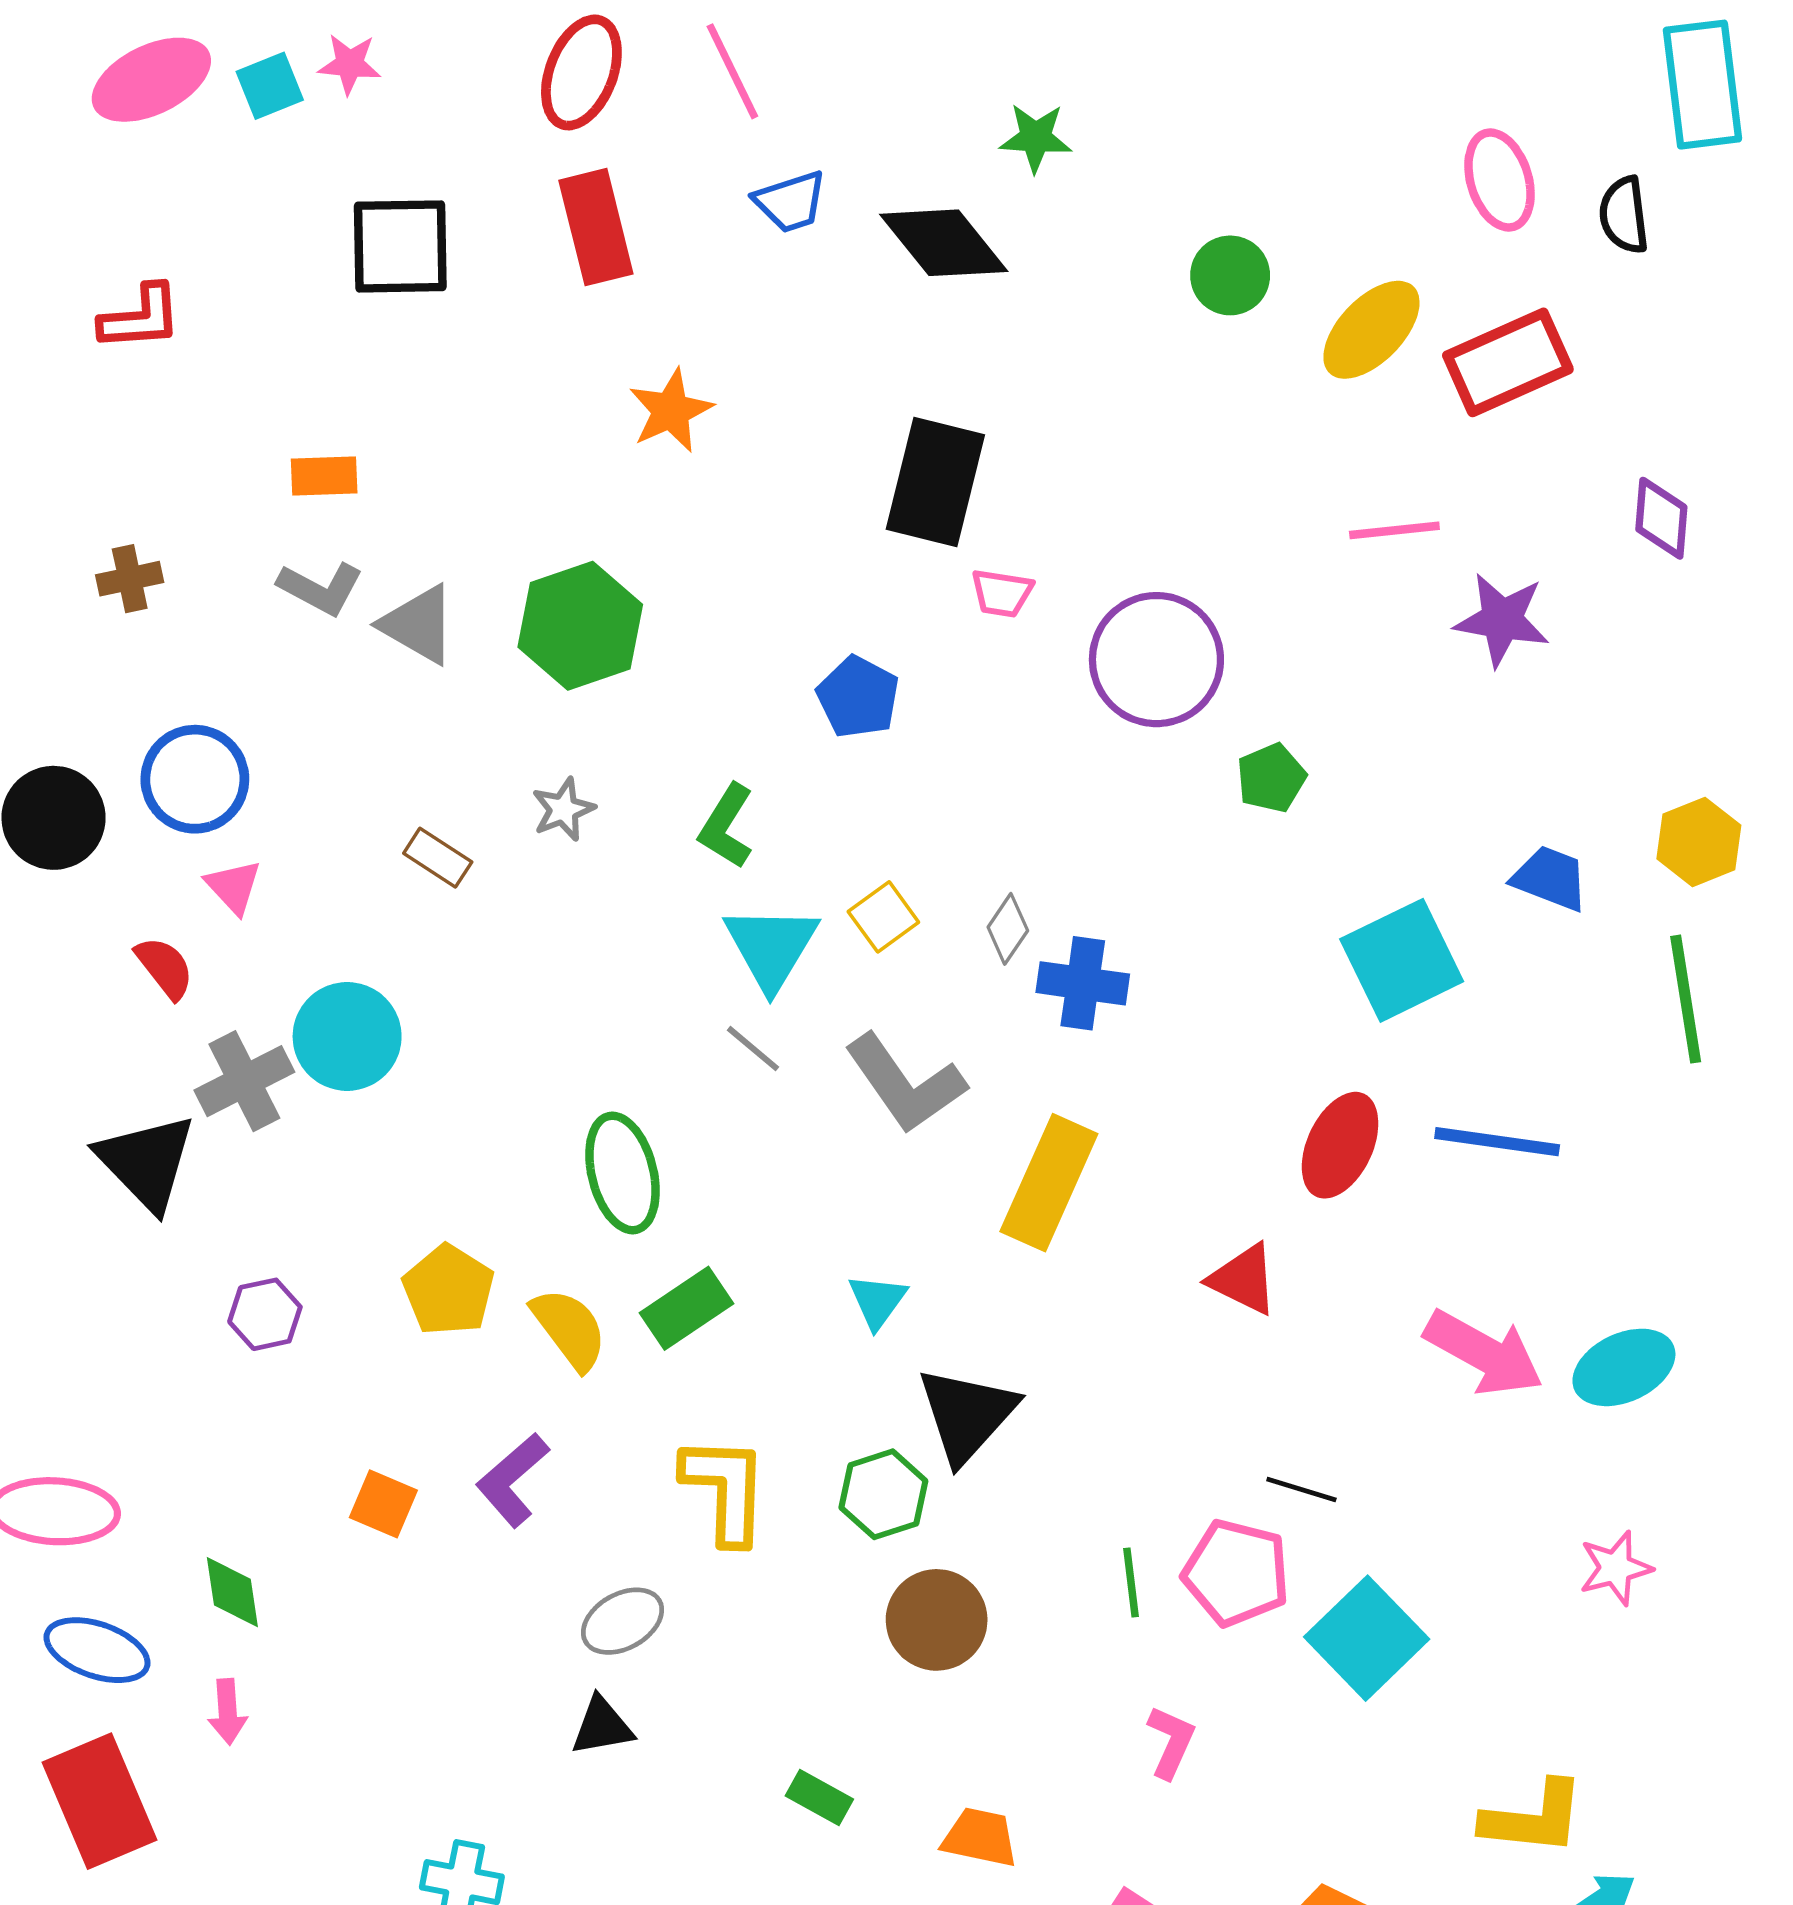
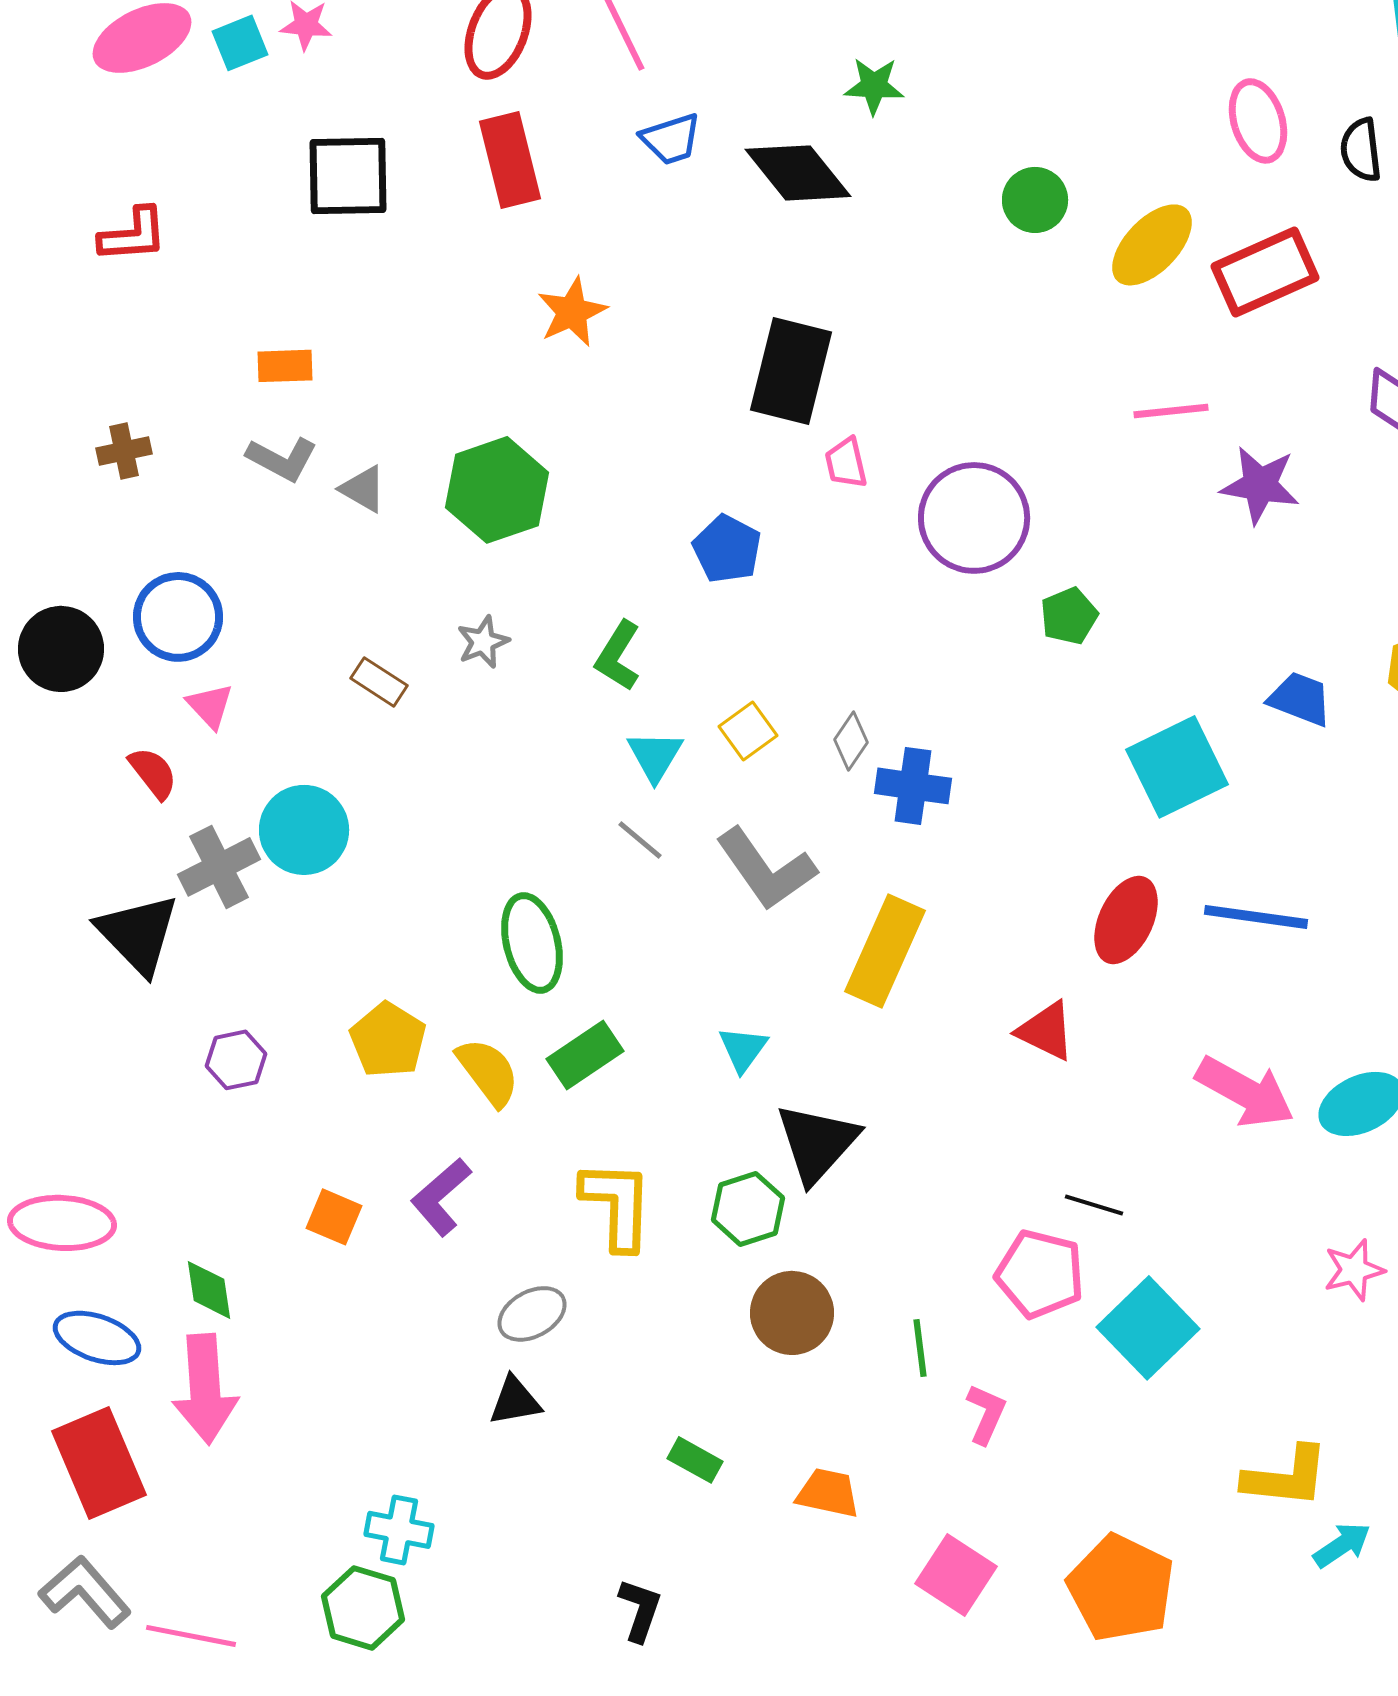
pink trapezoid: (1002, 593) -> (846, 463), turned 68
gray triangle: (418, 625) -> (363, 489), size x0.7
cyan triangle: (771, 947) -> (655, 756), size x0.7
green line: (1131, 1582) -> (920, 1348), moved
pink arrow: (227, 1712) -> (205, 1389), size x2.0

